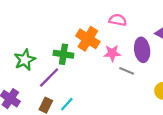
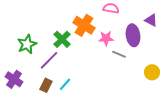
green cross: (63, 54) -> (62, 39), turned 36

